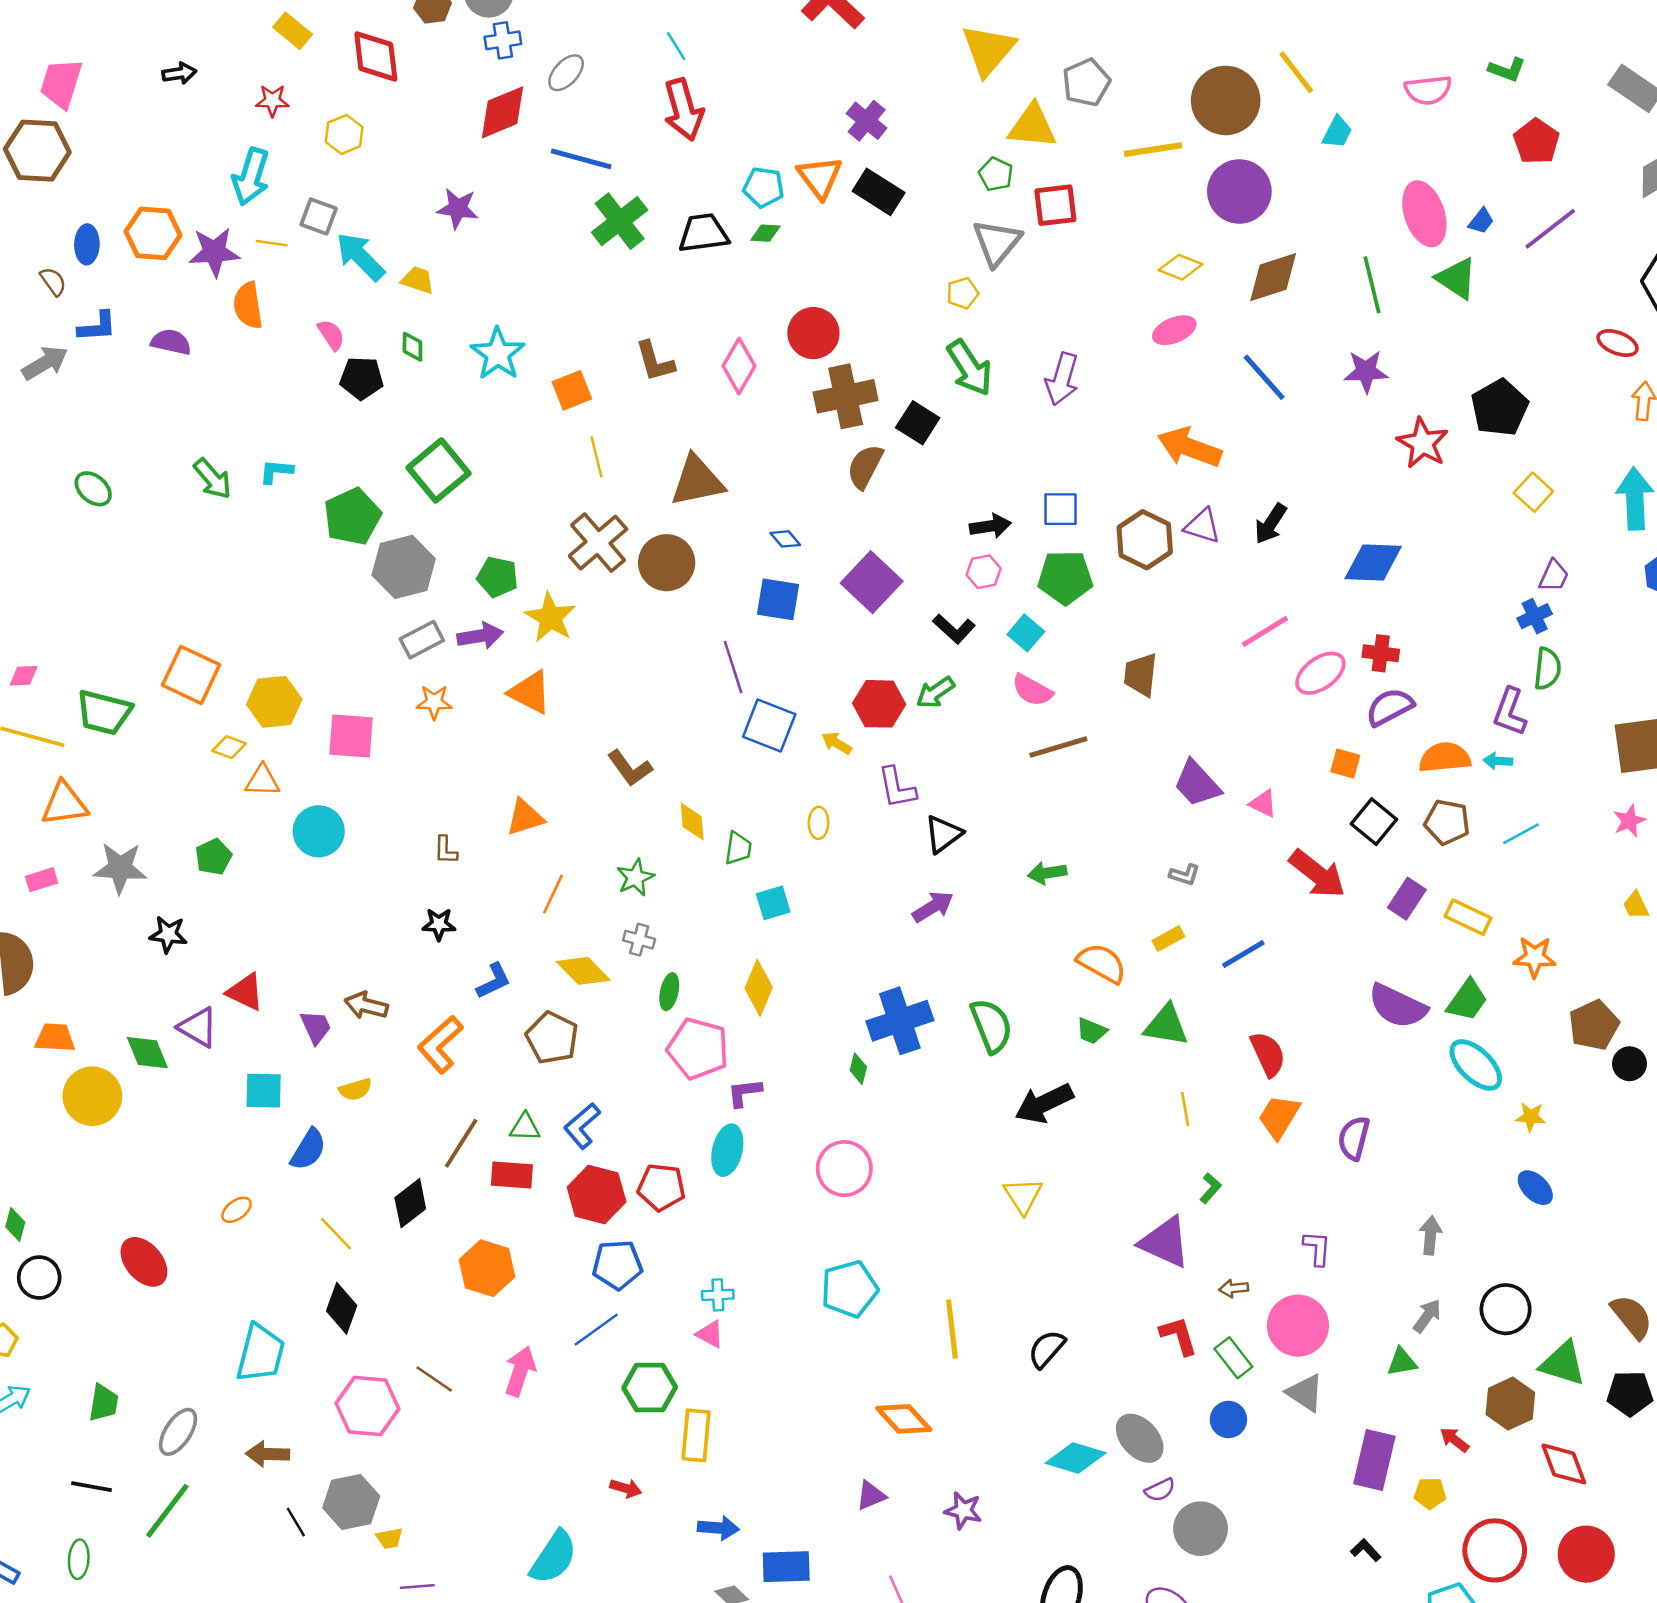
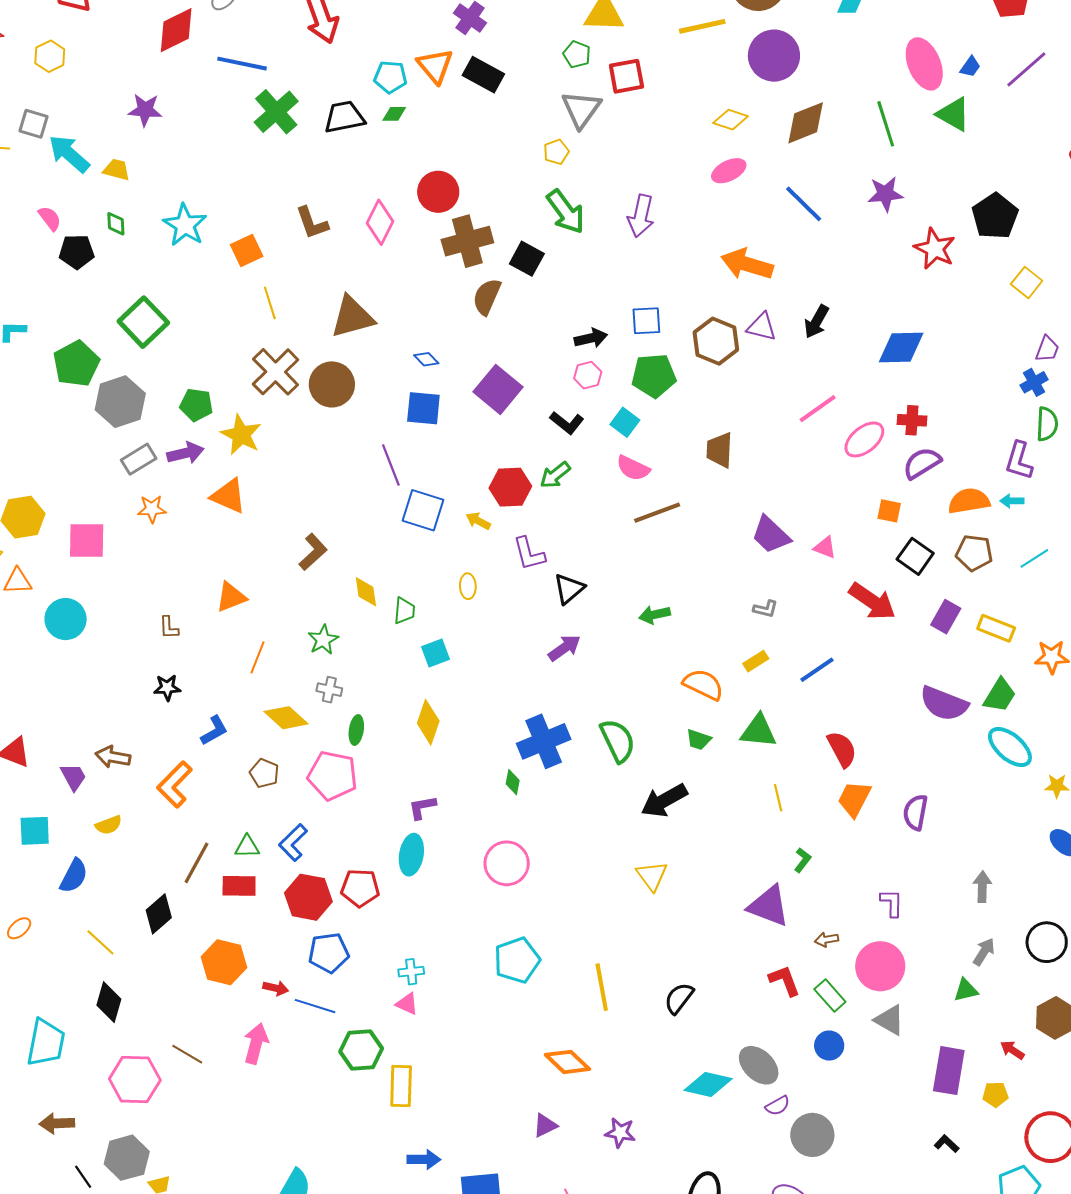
brown L-shape: (630, 768) -> (313, 552), turned -93
brown pentagon: (552, 1038) -> (264, 773), size x0.7
pink pentagon: (698, 1049) -> (332, 776), moved
blue line: (596, 1330) -> (315, 1006), turned 57
red arrow: (626, 1488) -> (276, 988), moved

